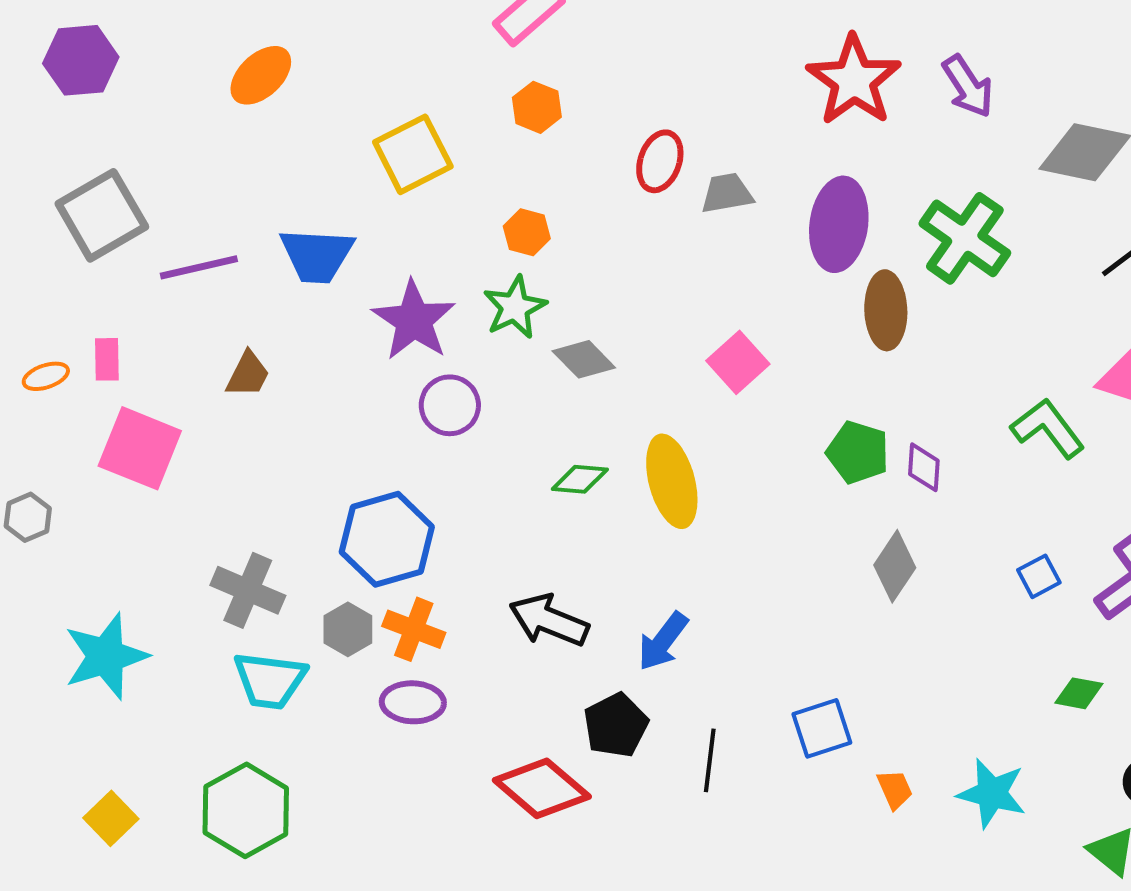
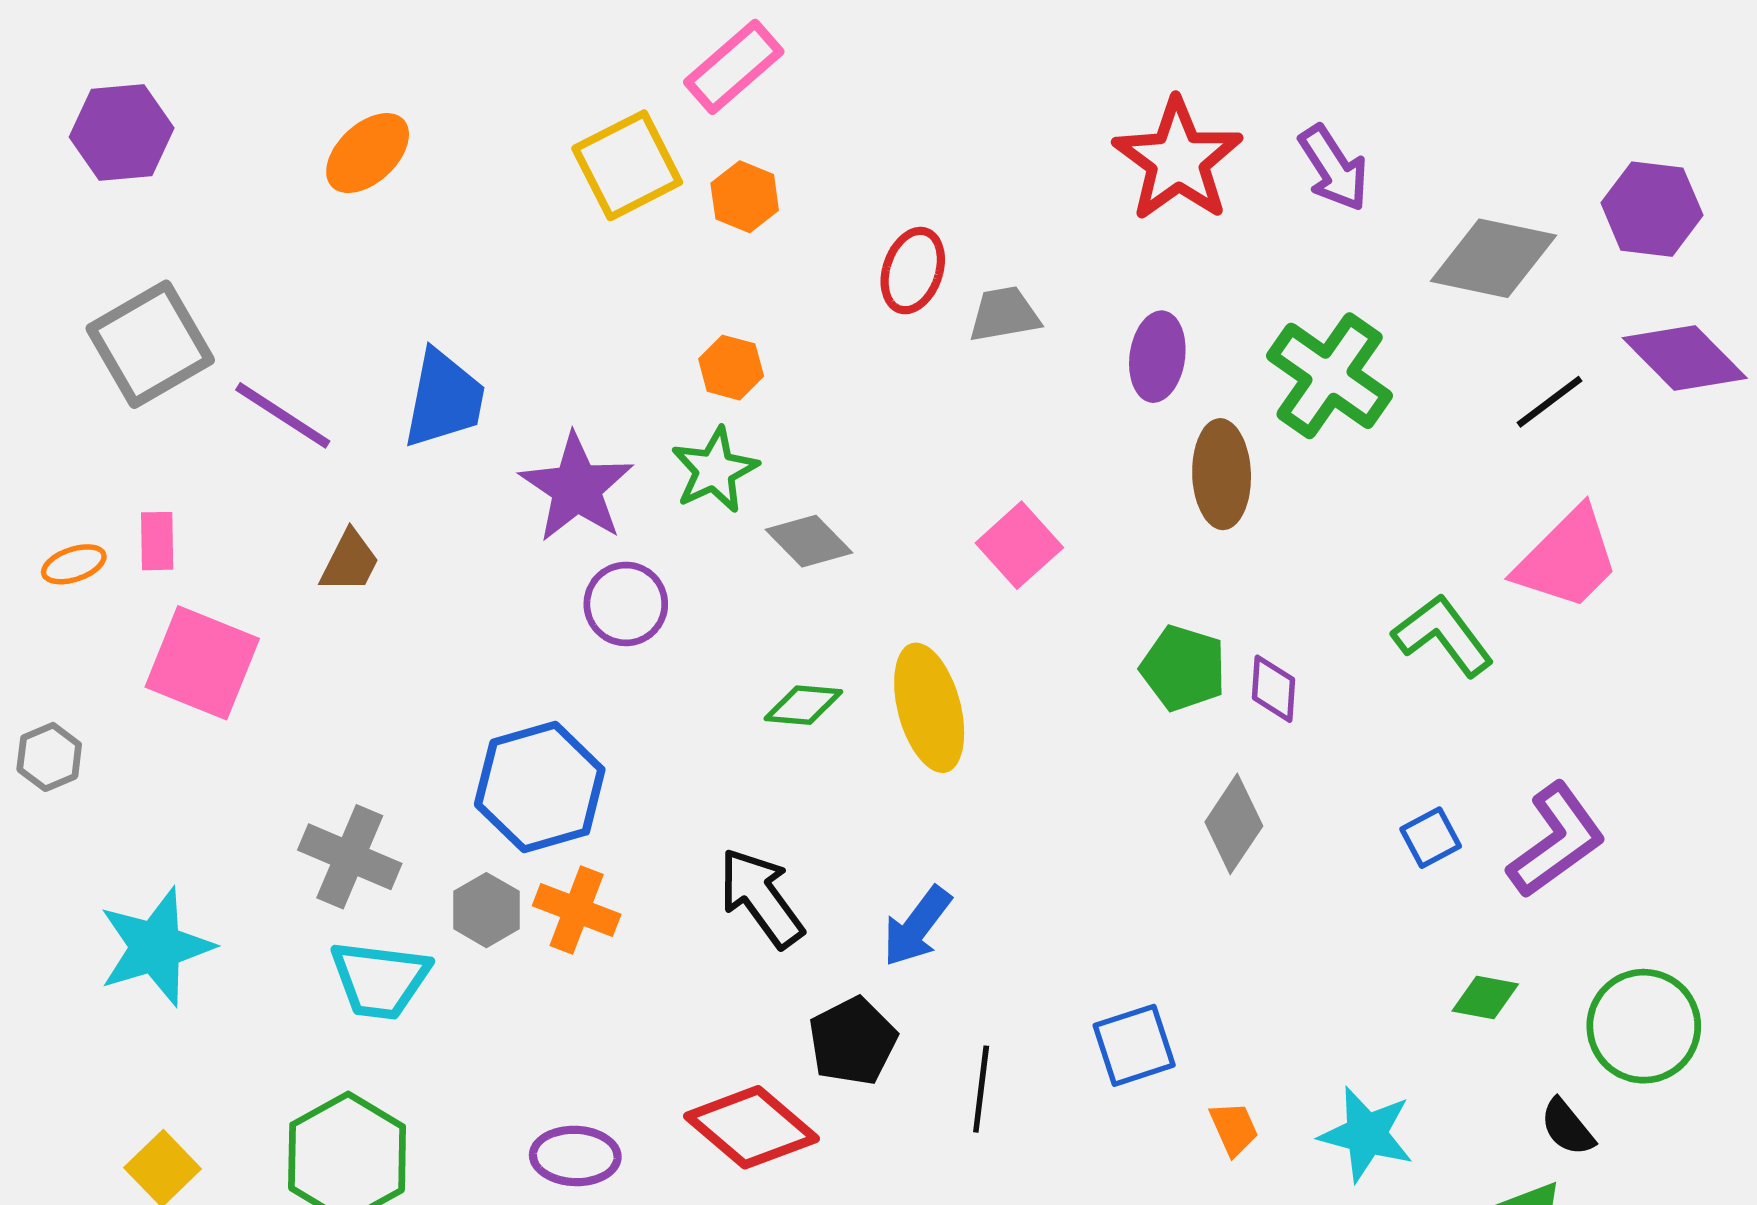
yellow square: (413, 154) -> (627, 165), moved
purple ellipse: (839, 224) -> (1157, 357), size x0.7
blue trapezoid: (317, 255) -> (444, 399), turned -82
purple line: (199, 267) -> (283, 415), turned 46
black arrow: (549, 620) -> (761, 898), turned 32
purple ellipse: (413, 702) -> (575, 1156), moved

